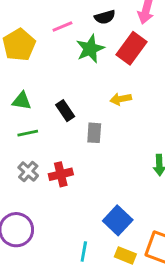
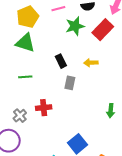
green triangle: (22, 101) -> (25, 43), moved, size x1.5
black rectangle: (65, 111) -> (61, 61), moved
gray cross: (28, 171) -> (20, 116), moved

